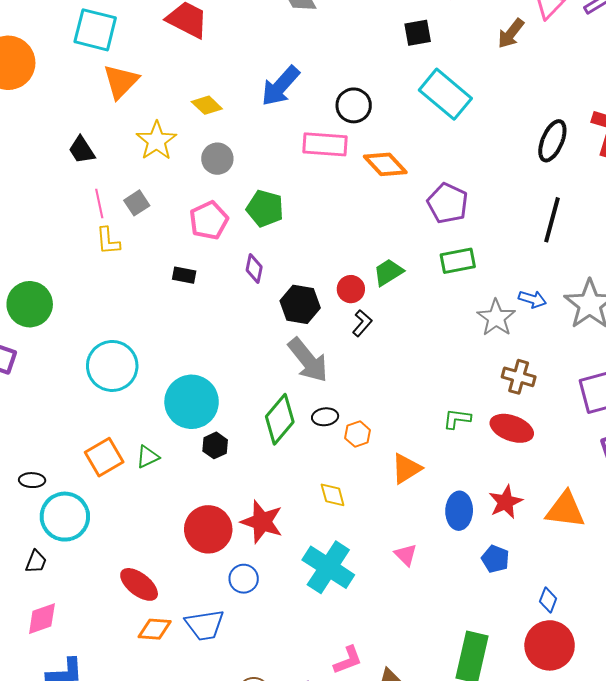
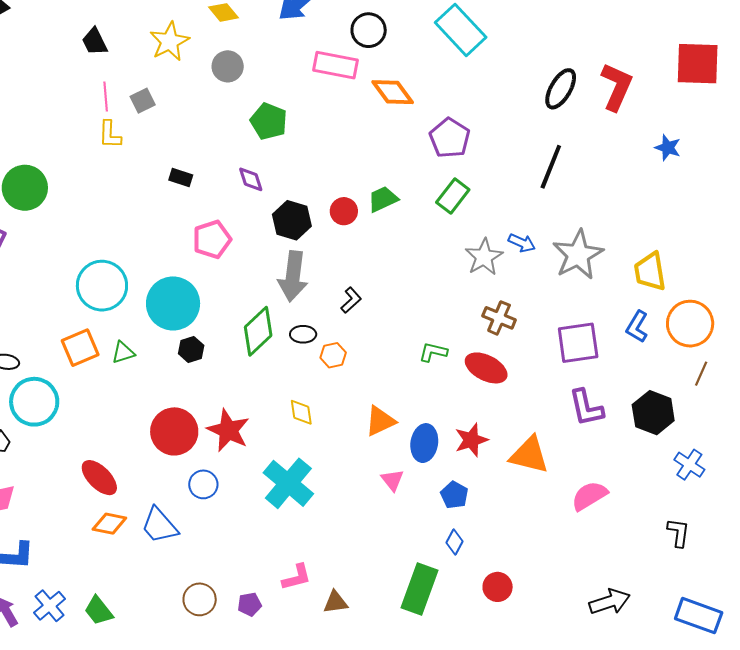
pink pentagon: (209, 220) -> (212, 239), moved
green rectangle: (458, 261) -> (453, 196), turned -48
purple diamond: (254, 269) -> (251, 179), turned -36
black L-shape: (362, 323) -> (351, 300), moved
gray arrow: (308, 360) -> (293, 276), turned 39
cyan circle: (112, 366) -> (102, 286), moved
orange triangle: (406, 469) -> (380, 421), moved
pink triangle: (406, 555) -> (392, 480), moved
blue diamond: (548, 600) -> (454, 542), moved
blue trapezoid: (205, 625) -> (159, 526), turned 51
red circle: (550, 645) -> (498, 587), size x0.6

